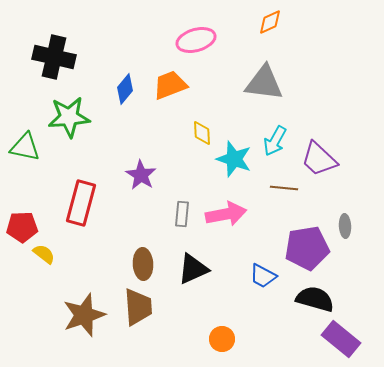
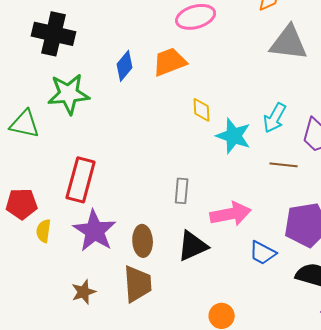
gray triangle: (264, 83) -> (289, 43), moved
purple star: (141, 175) -> (95, 231), moved, size x1.4
pink arrow: (226, 214) -> (231, 214), moved
yellow semicircle: (44, 254) -> (44, 231), turned -120
brown star: (84, 315) -> (84, 292), size x0.6

